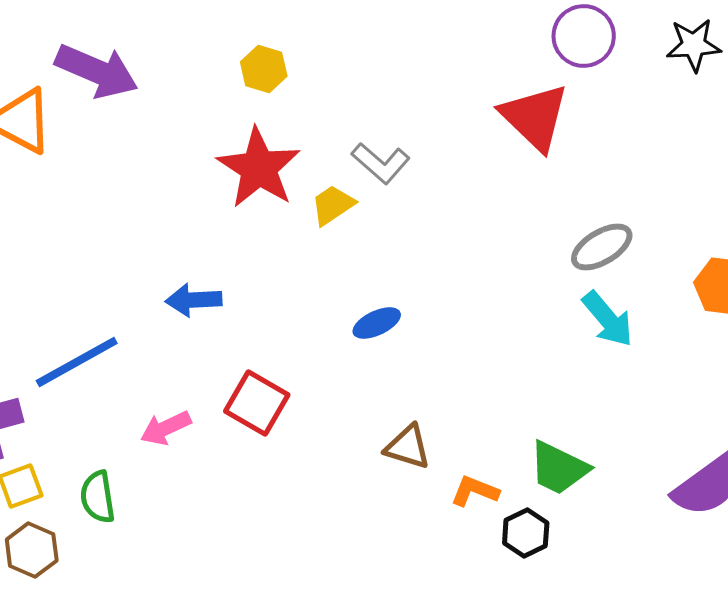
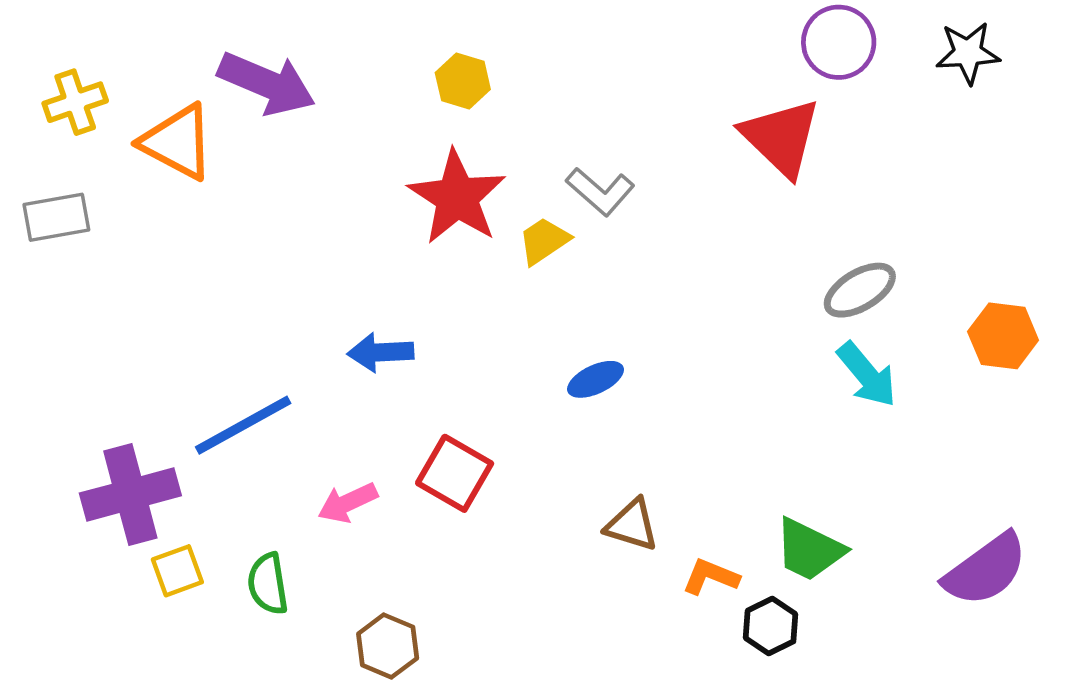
brown hexagon: (32, 550) -> (388, 646), moved

